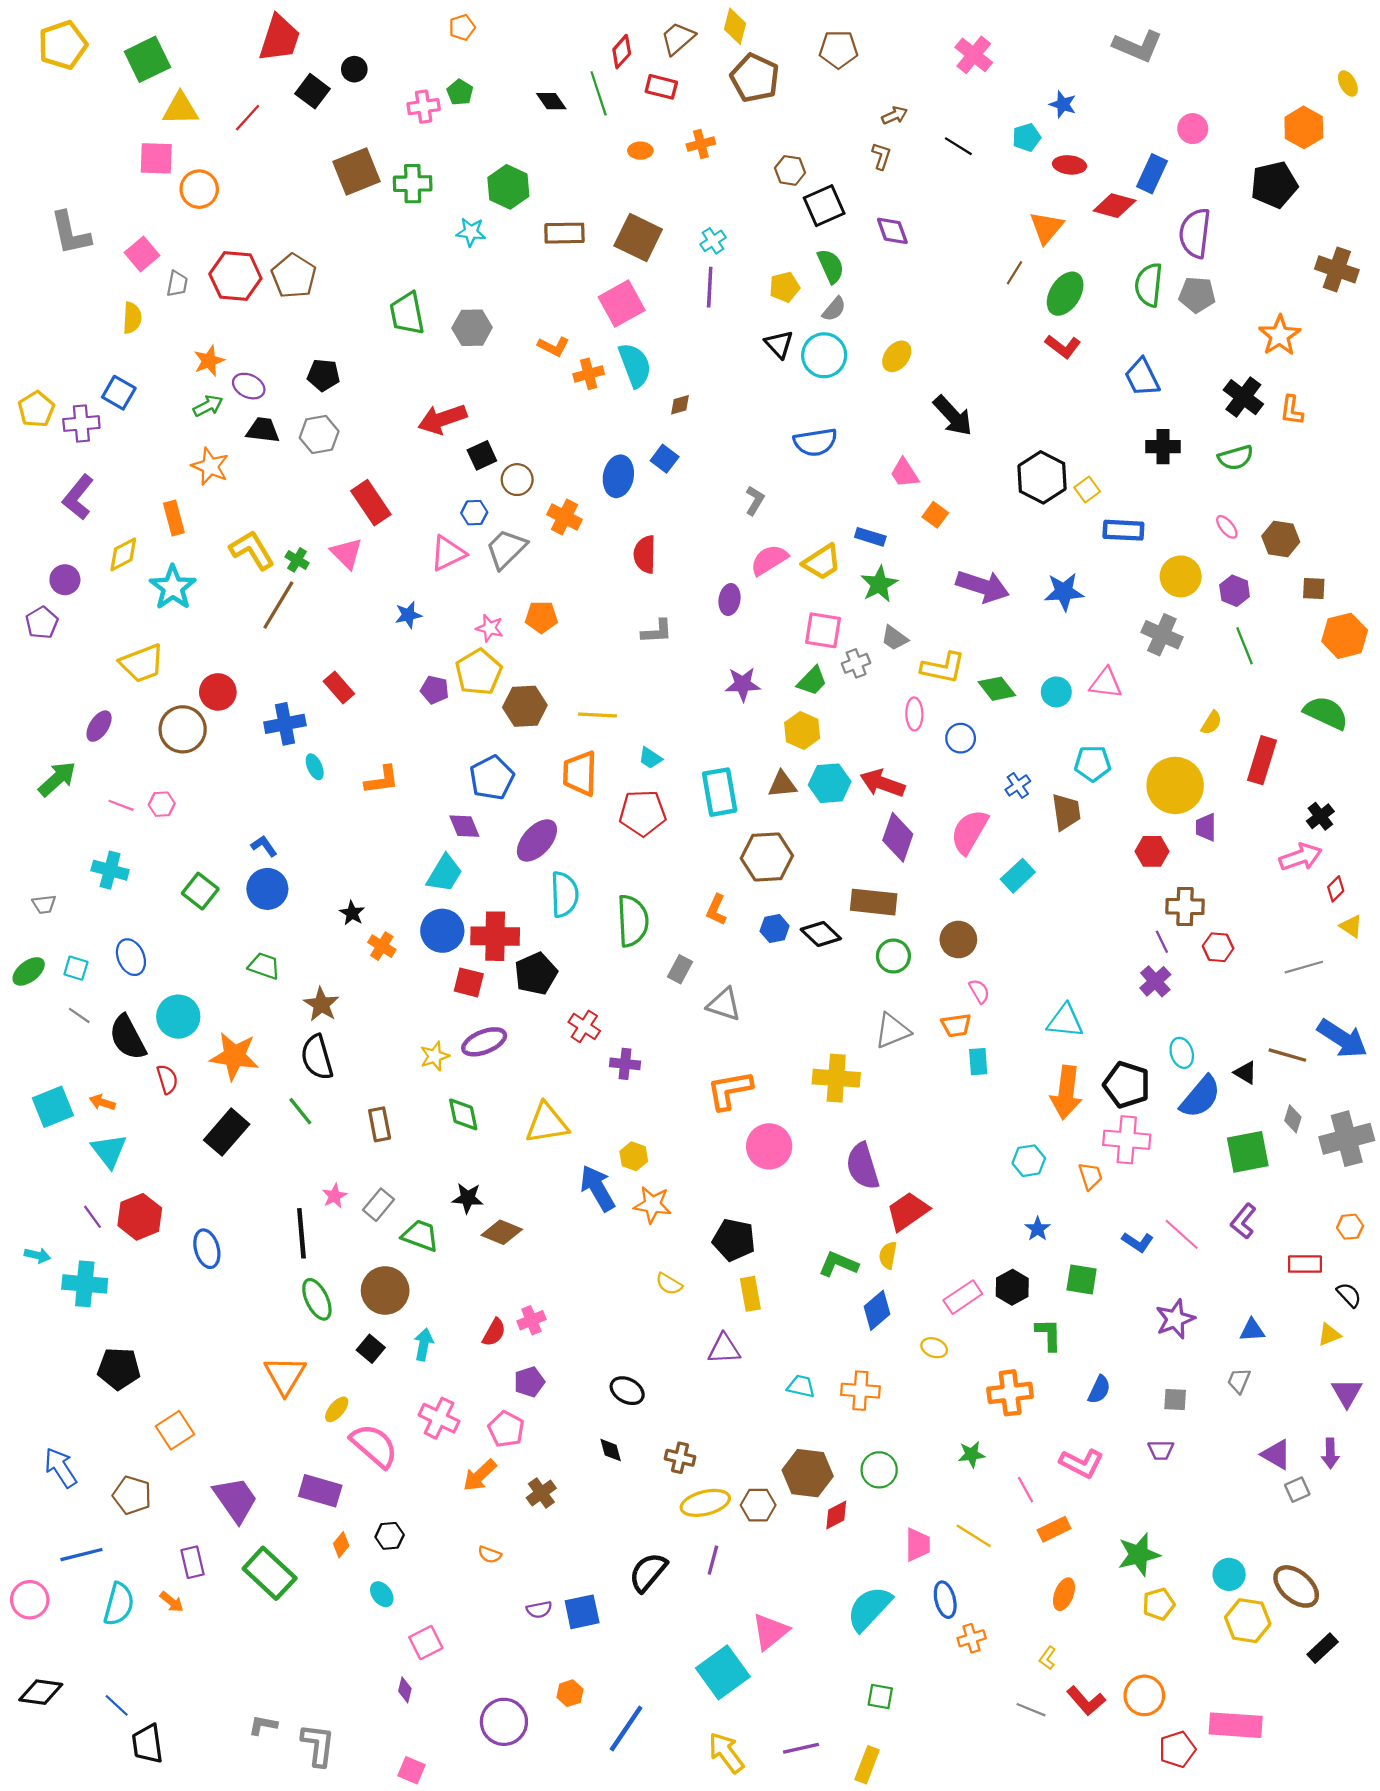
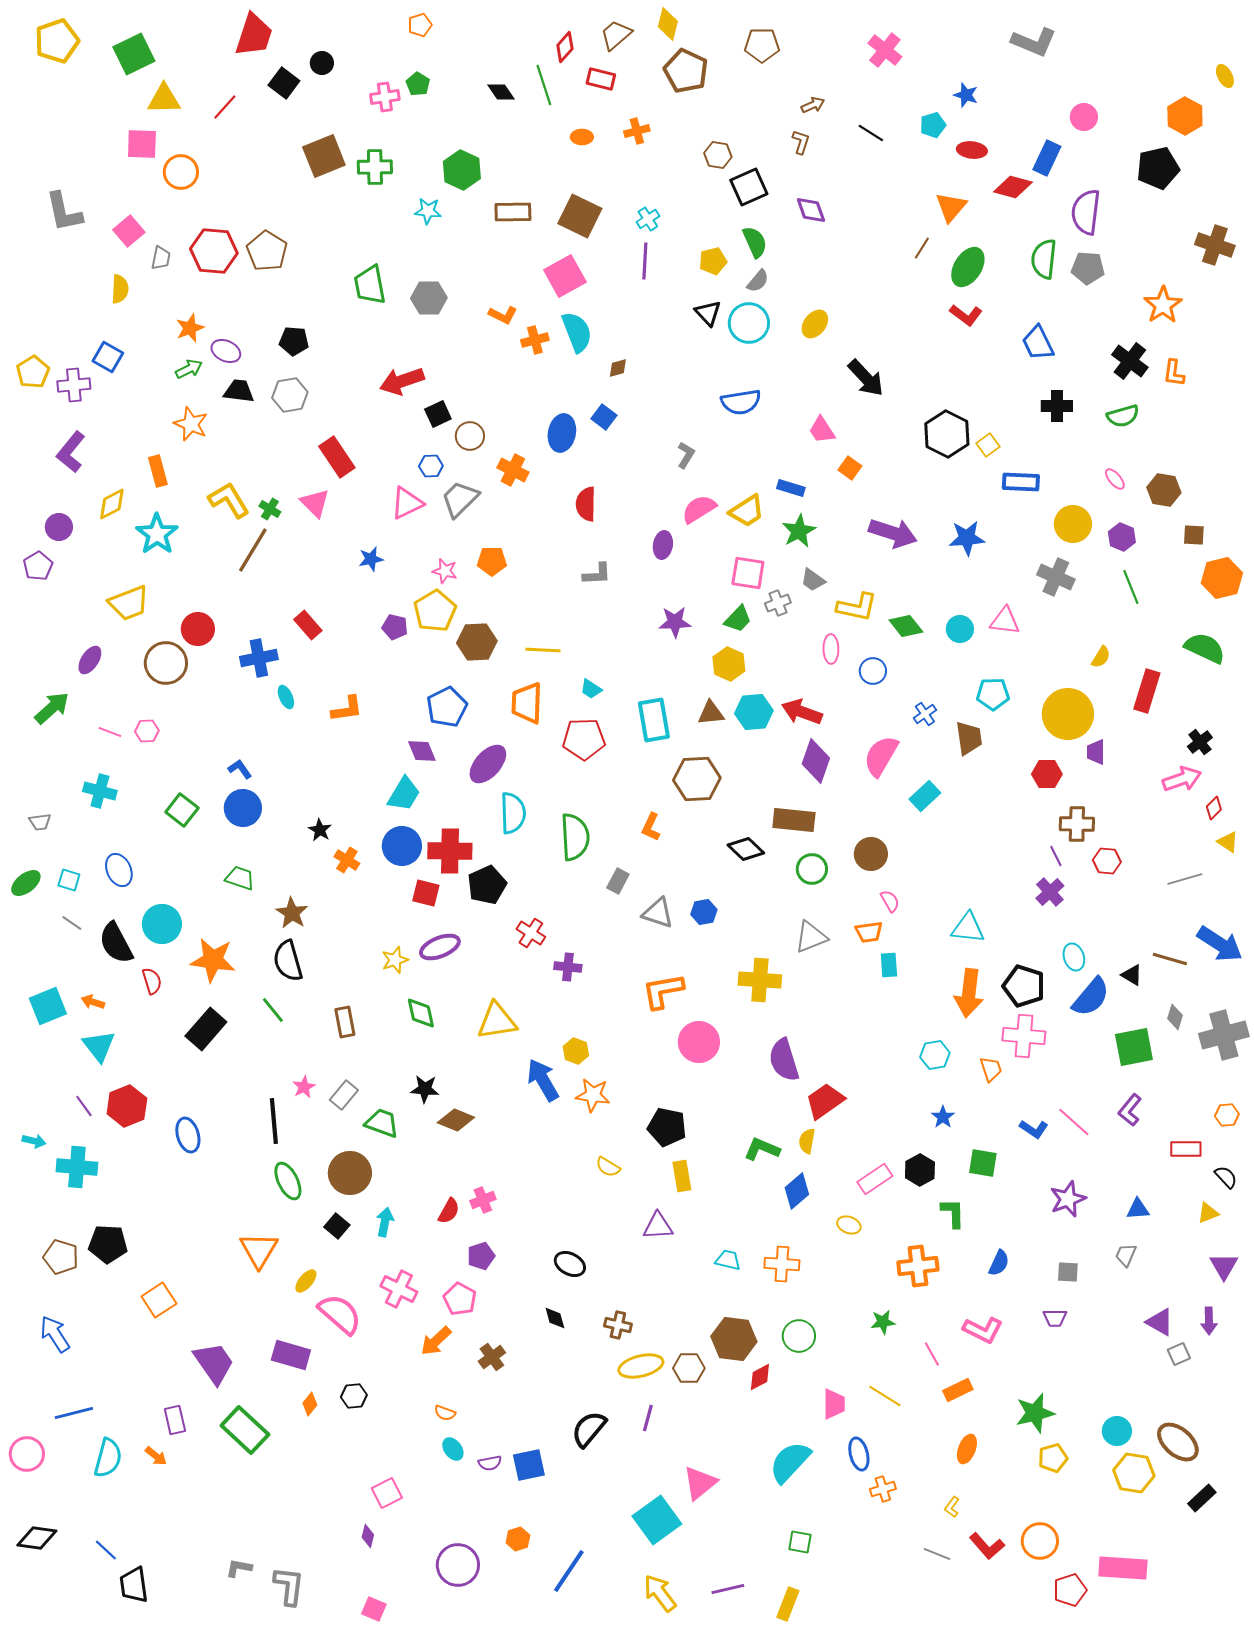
blue hexagon: (775, 929) -> (704, 912), moved
brown pentagon: (132, 1495) -> (61, 1257), moved
cyan ellipse: (382, 1594) -> (453, 1449), moved

